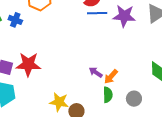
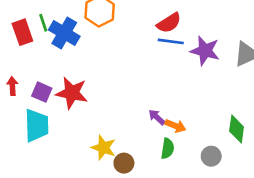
blue cross: (15, 20) -> (64, 33), size x1.6
orange arrow: (111, 77) -> (175, 126), turned -119
gray circle: (134, 99) -> (211, 156), moved

